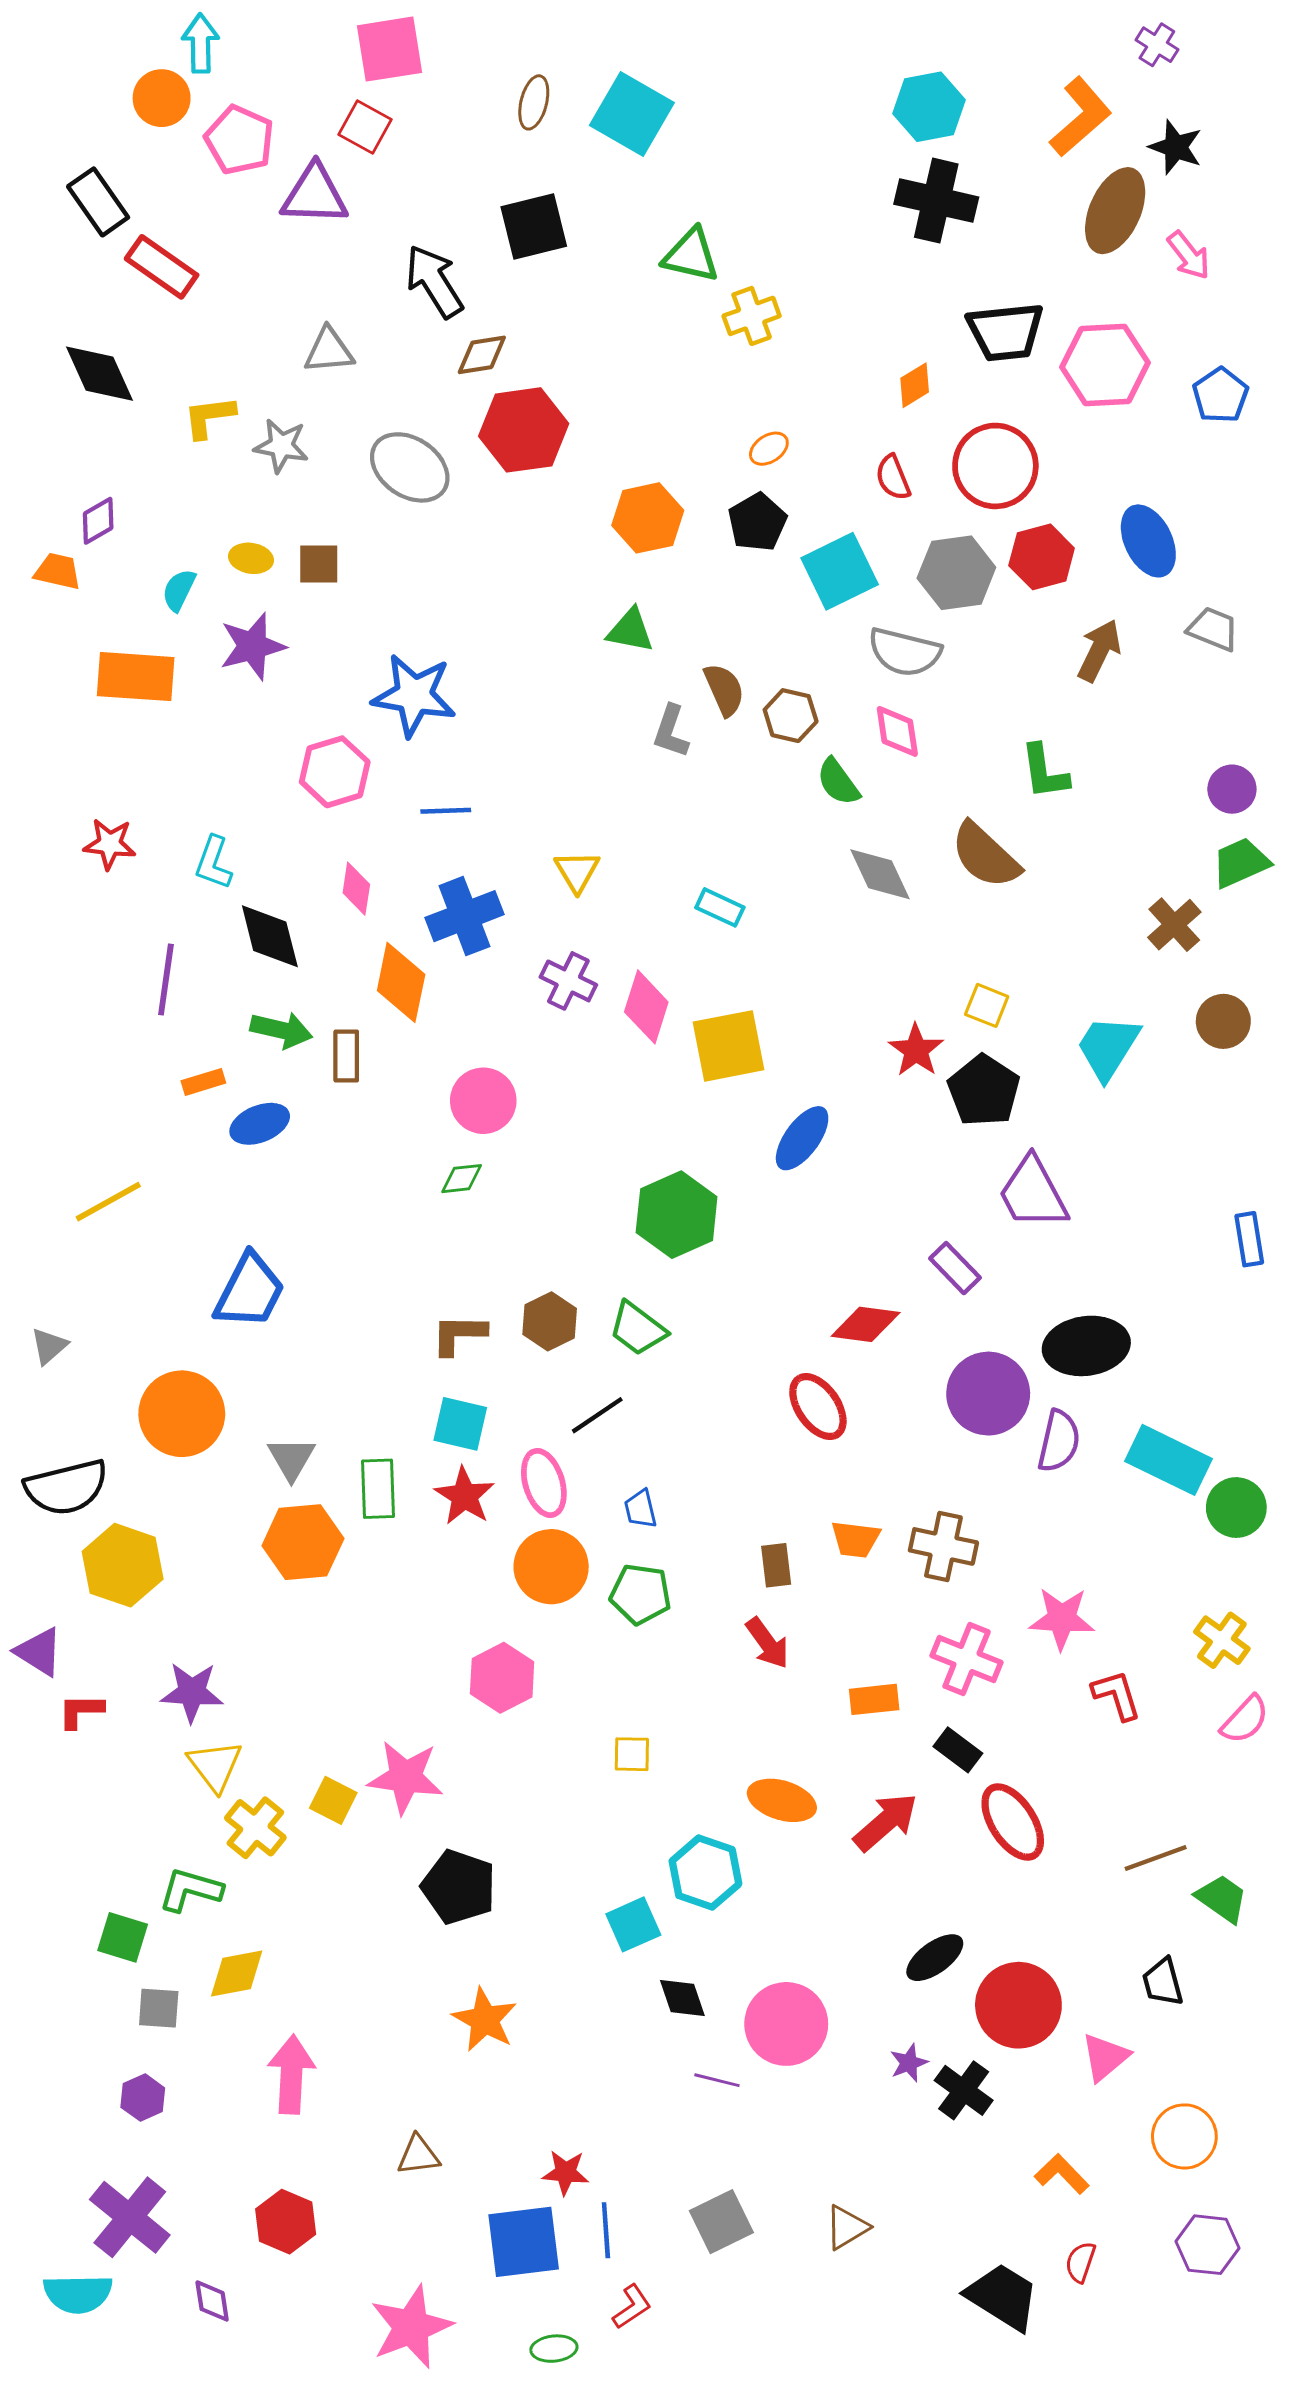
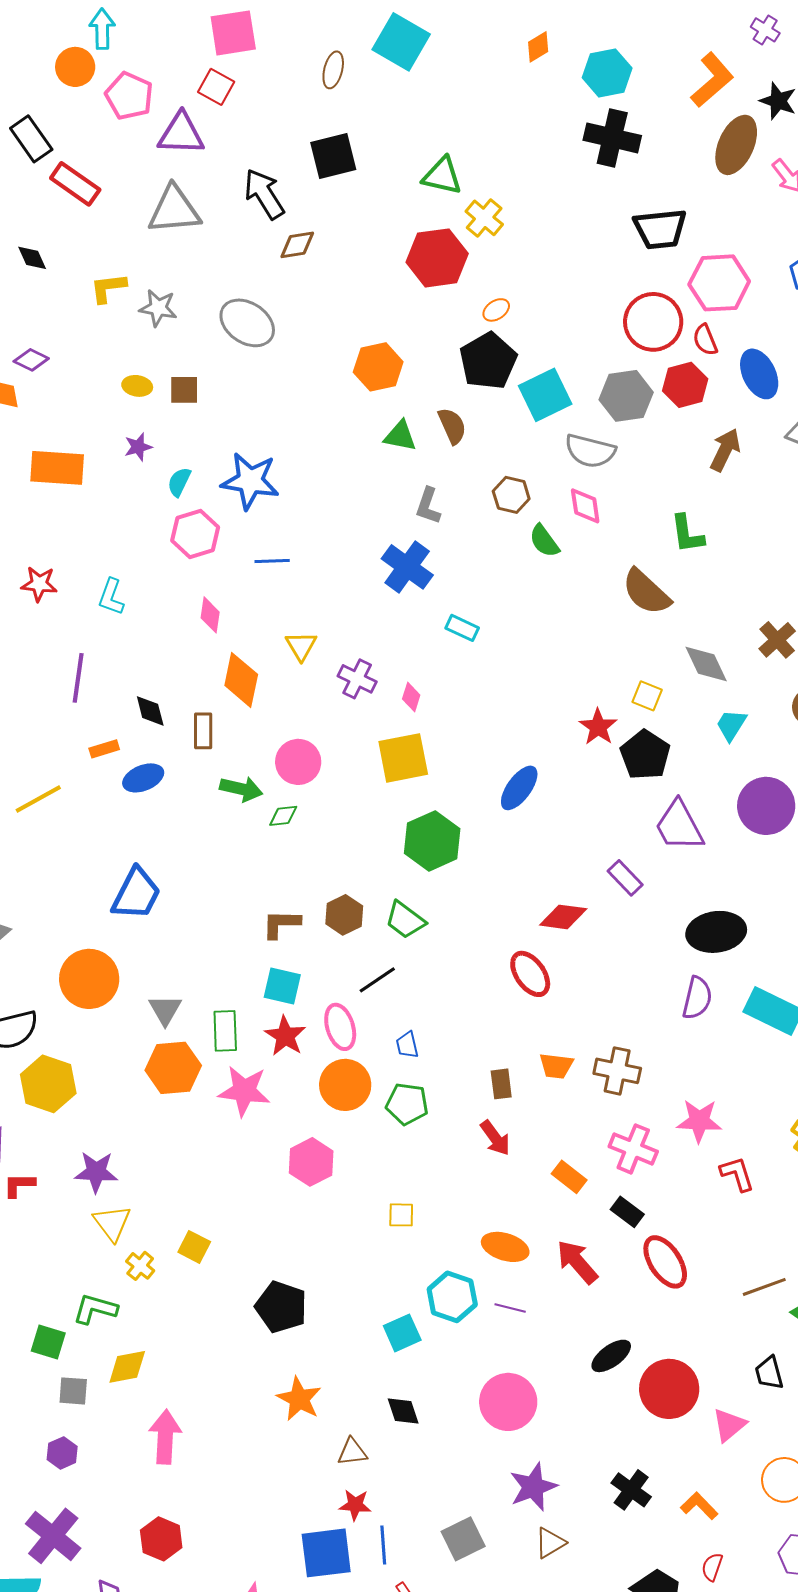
cyan square: (632, 114) -> (401, 42), moved
yellow cross: (752, 316) -> (484, 218), turned -30
gray triangle: (329, 351) -> (174, 210), moved, size x1.5
pink hexagon: (1105, 365) -> (719, 283), moved
black diamond: (100, 374) -> (32, 258), size x0.6
orange diamond: (915, 385) -> (538, 47), moved
red hexagon: (524, 430) -> (437, 258), moved
red semicircle: (893, 477) -> (705, 340), moved
orange hexagon: (648, 518) -> (378, 367), moved
purple diamond: (98, 521) -> (31, 360), turned 56
black pentagon: (757, 522) -> (488, 361), size x1.4
cyan semicircle: (179, 590) -> (179, 482), moved
purple star: (252, 646) -> (138, 447), size x0.6
brown semicircle: (724, 690) -> (452, 426), moved
yellow triangle: (577, 871) -> (301, 646), moved
gray diamond: (880, 874) -> (706, 664), moved
blue cross: (465, 916) -> (407, 567), moved, turned -33
black diamond: (270, 936) -> (150, 711), moved, size x0.7
pink diamond: (646, 1007) -> (411, 697), size x0.6
green arrow: (281, 1030) -> (241, 789), moved
yellow square: (729, 1046) -> (403, 758), moved
cyan trapezoid: (1108, 1047) -> (731, 725), size x0.7
yellow line: (108, 1202) -> (38, 799), moved
purple circle: (988, 1394) -> (766, 806), moved
orange rectangle: (874, 1699) -> (569, 1177), turned 44
pink star: (405, 1777) -> (244, 1091), moved
red arrow: (886, 1822) -> (577, 1262), turned -90
yellow cross: (255, 1828) -> (140, 1266), size x0.7
black diamond: (682, 1998) -> (403, 1411), moved
purple star: (909, 2063) -> (533, 1487), moved, size x1.8
purple line: (717, 2080) -> (510, 1308), moved
black cross: (964, 2090) -> (631, 1490), moved
brown triangle: (418, 2155) -> (352, 1452), moved

